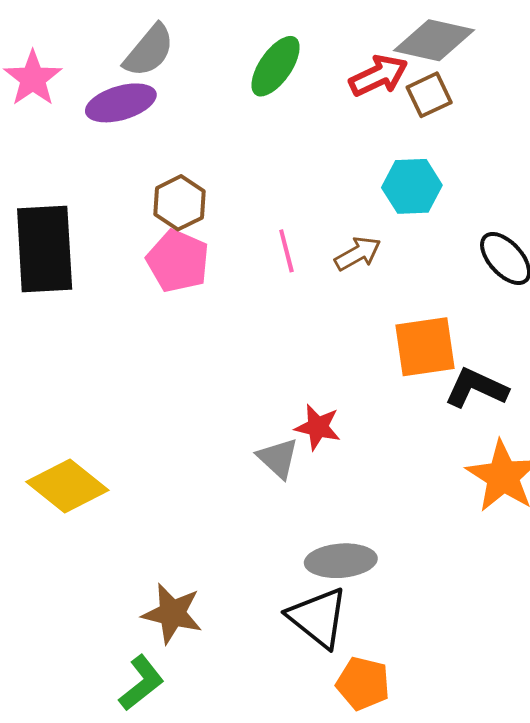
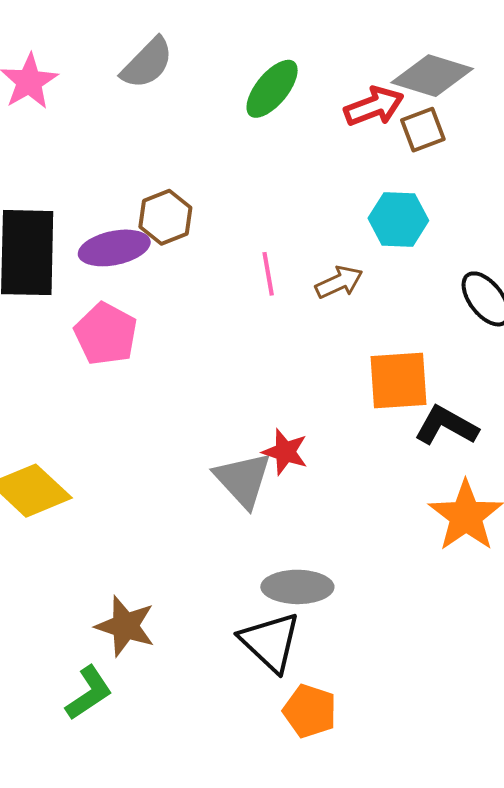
purple ellipse: (121, 103) -> (114, 248), moved
pink pentagon: (178, 261) -> (106, 334), moved
gray triangle: (278, 458) -> (243, 480), size x1.4

